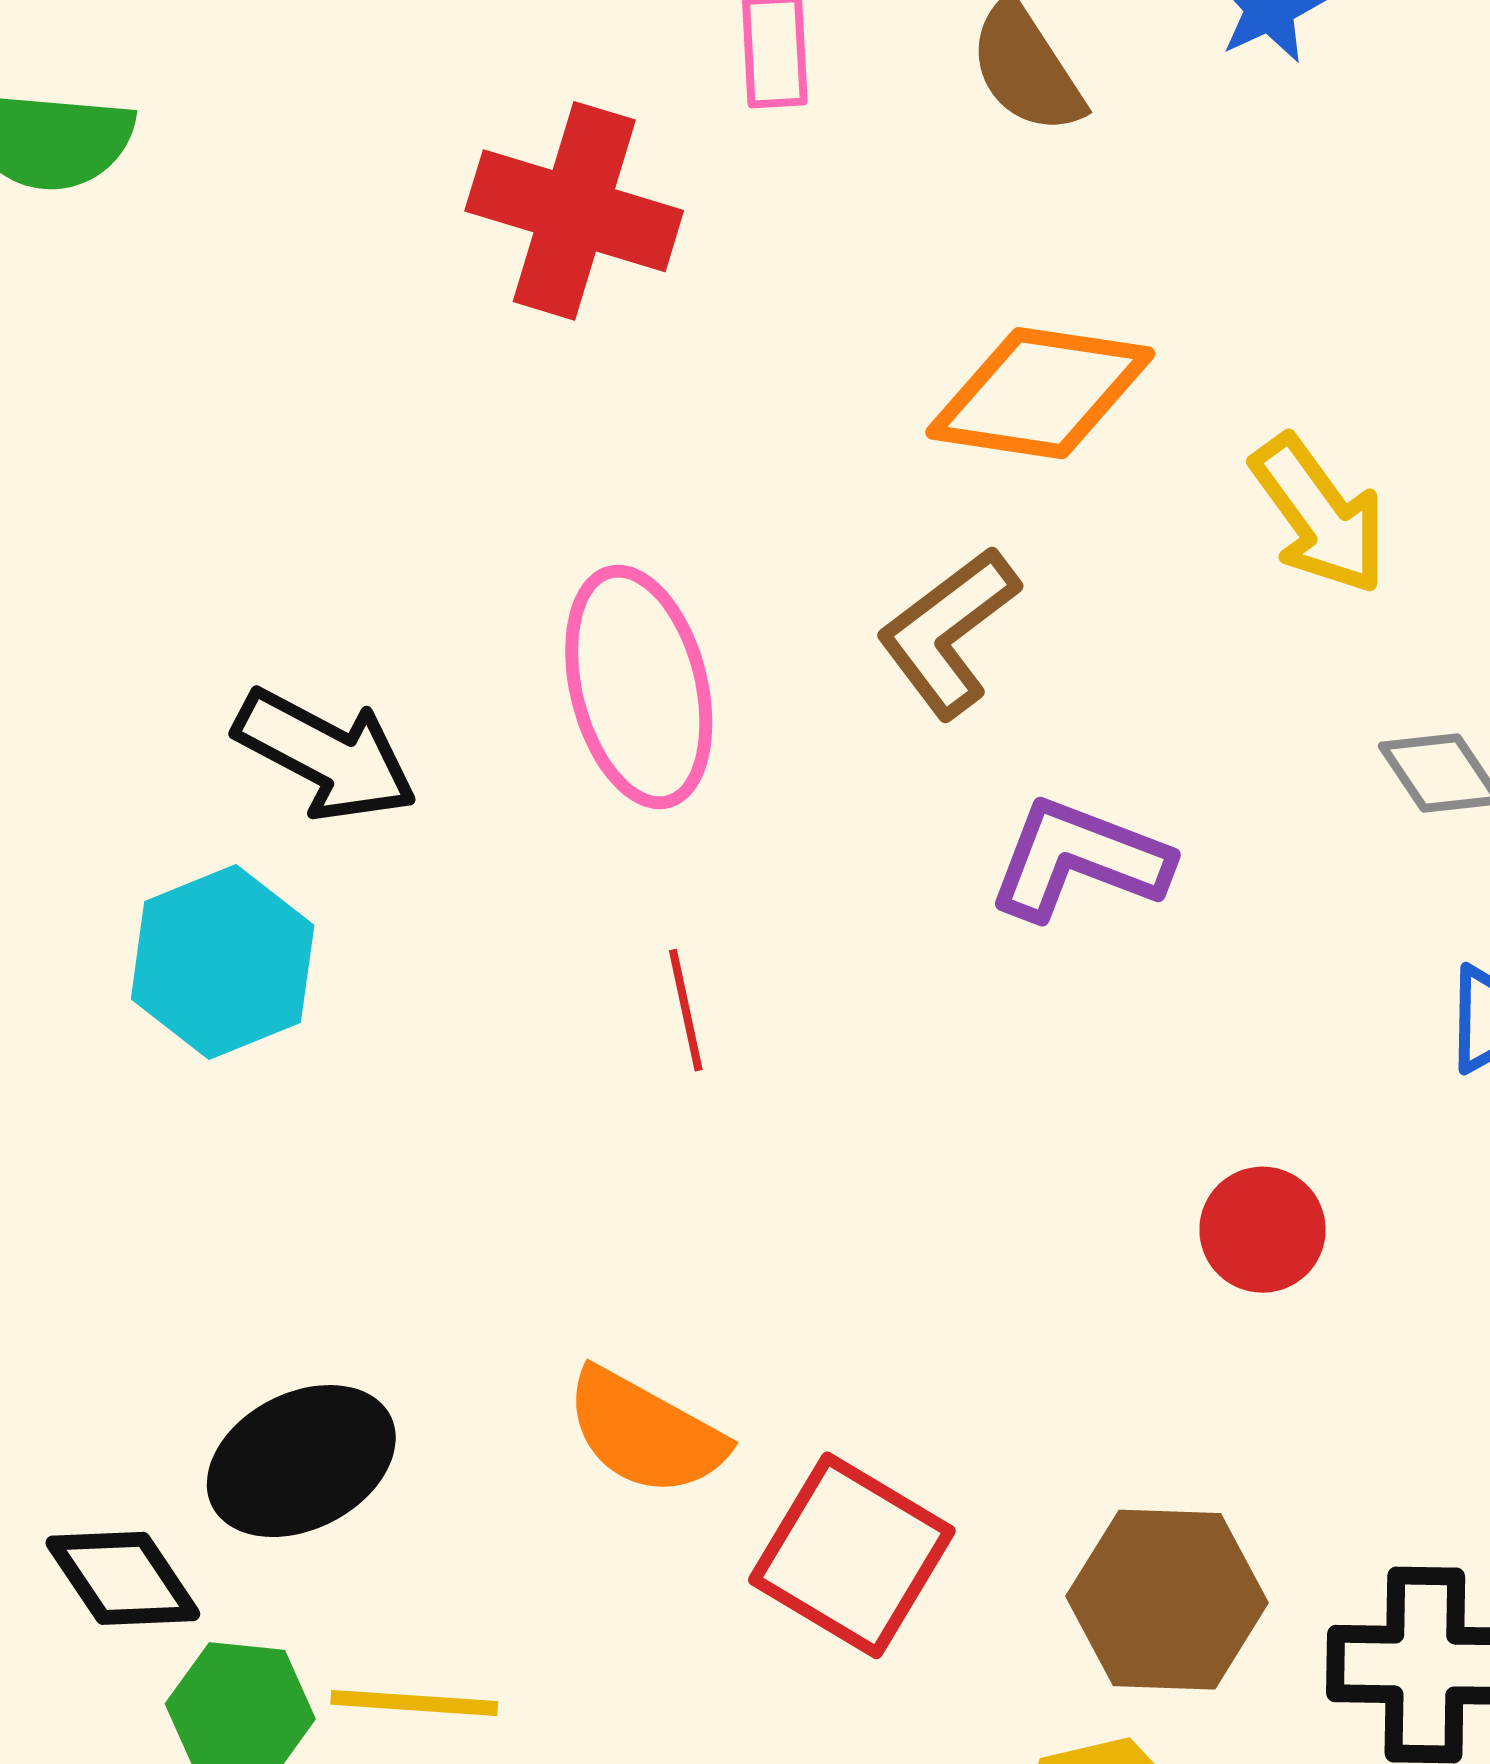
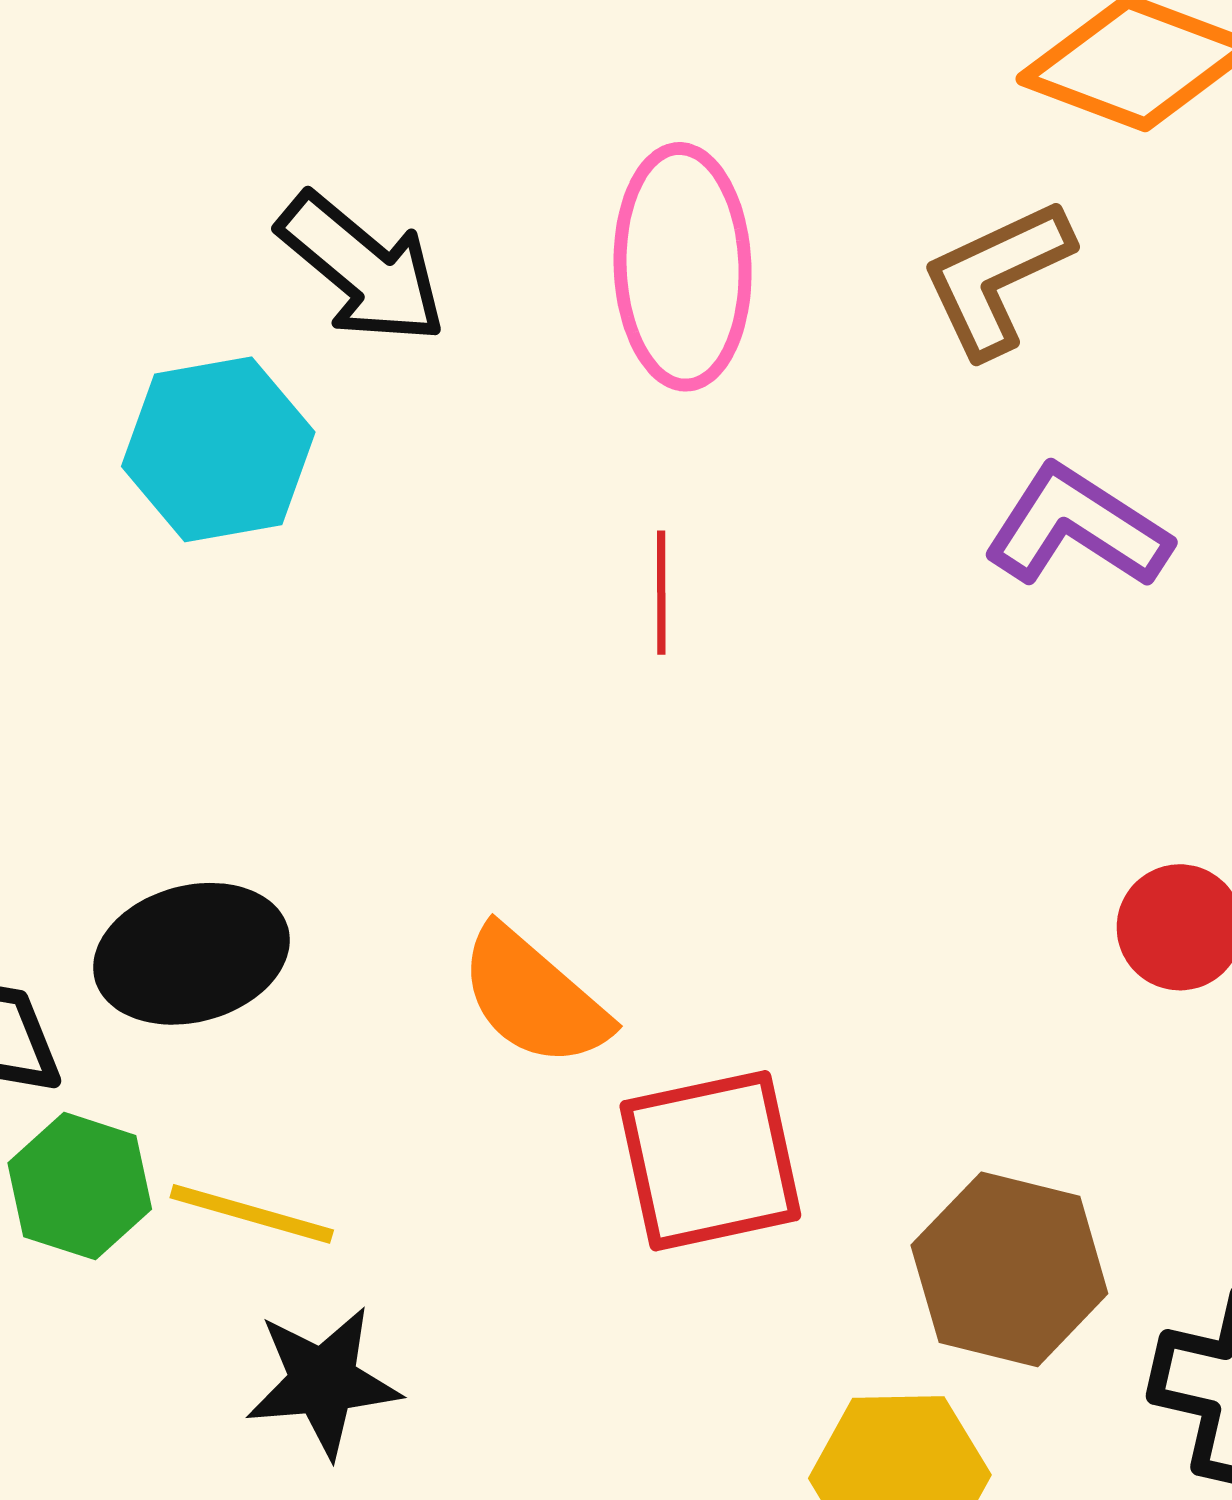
red square: (852, 1555) -> (710, 1161), turned 35

